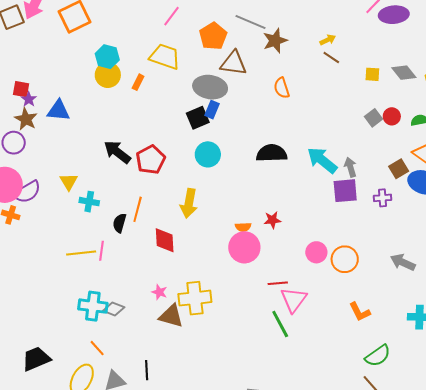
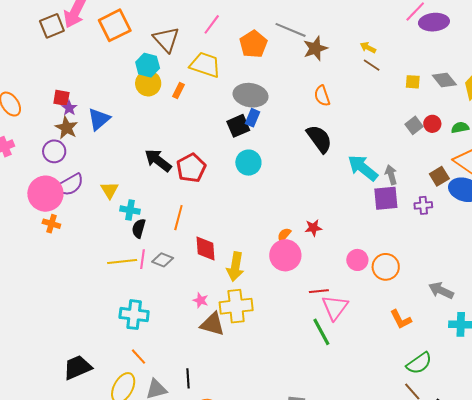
yellow arrow: (328, 40) -> (368, 47), turned -126
brown triangle: (234, 63) -> (166, 39), moved, turned 40
blue triangle: (58, 110) -> (99, 119), turned -45
black semicircle: (272, 153) -> (319, 139), moved, turned 56
purple semicircle: (27, 192) -> (70, 185), moved
yellow arrow: (189, 203) -> (235, 267), moved
black semicircle: (120, 223) -> (139, 228), moved
orange semicircle: (243, 227) -> (284, 235), turned 133
gray arrow: (403, 262) -> (441, 290), moved
gray diamond: (114, 309) -> (163, 260), moved

